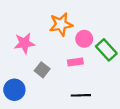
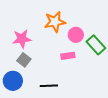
gray square: (42, 70) -> (24, 60), moved
black line: (81, 95) -> (49, 86), moved

